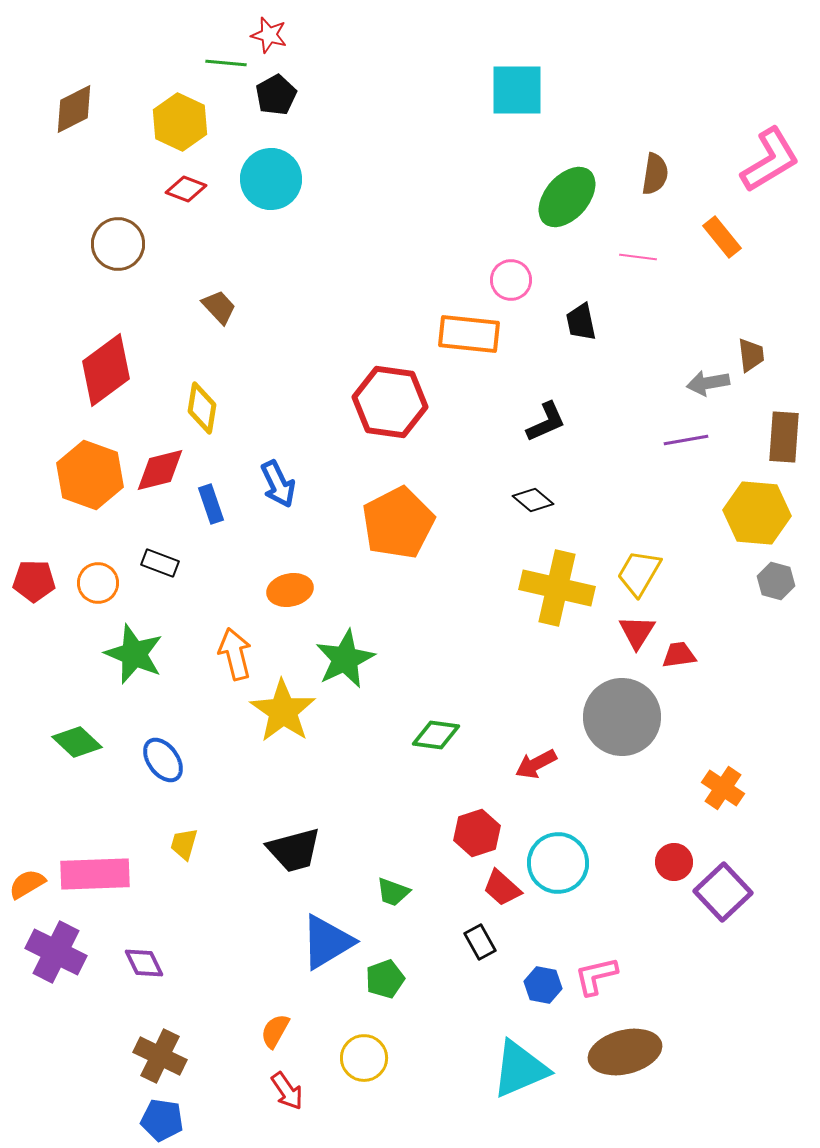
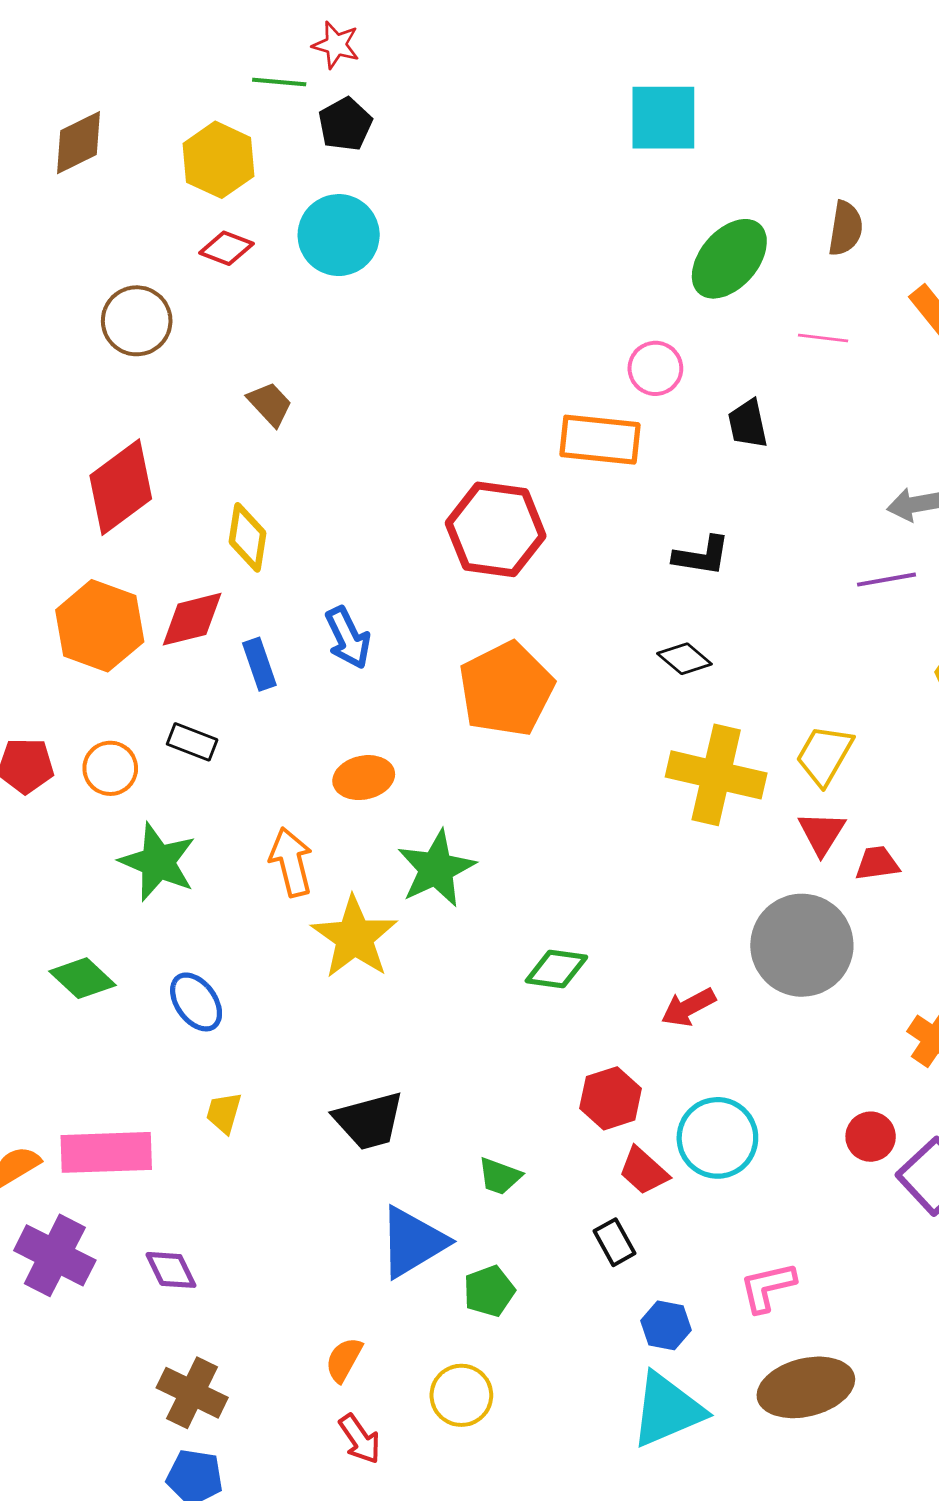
black L-shape: (546, 422) -> (702, 556), turned 33
blue hexagon: (543, 985) -> (666, 1325), moved

